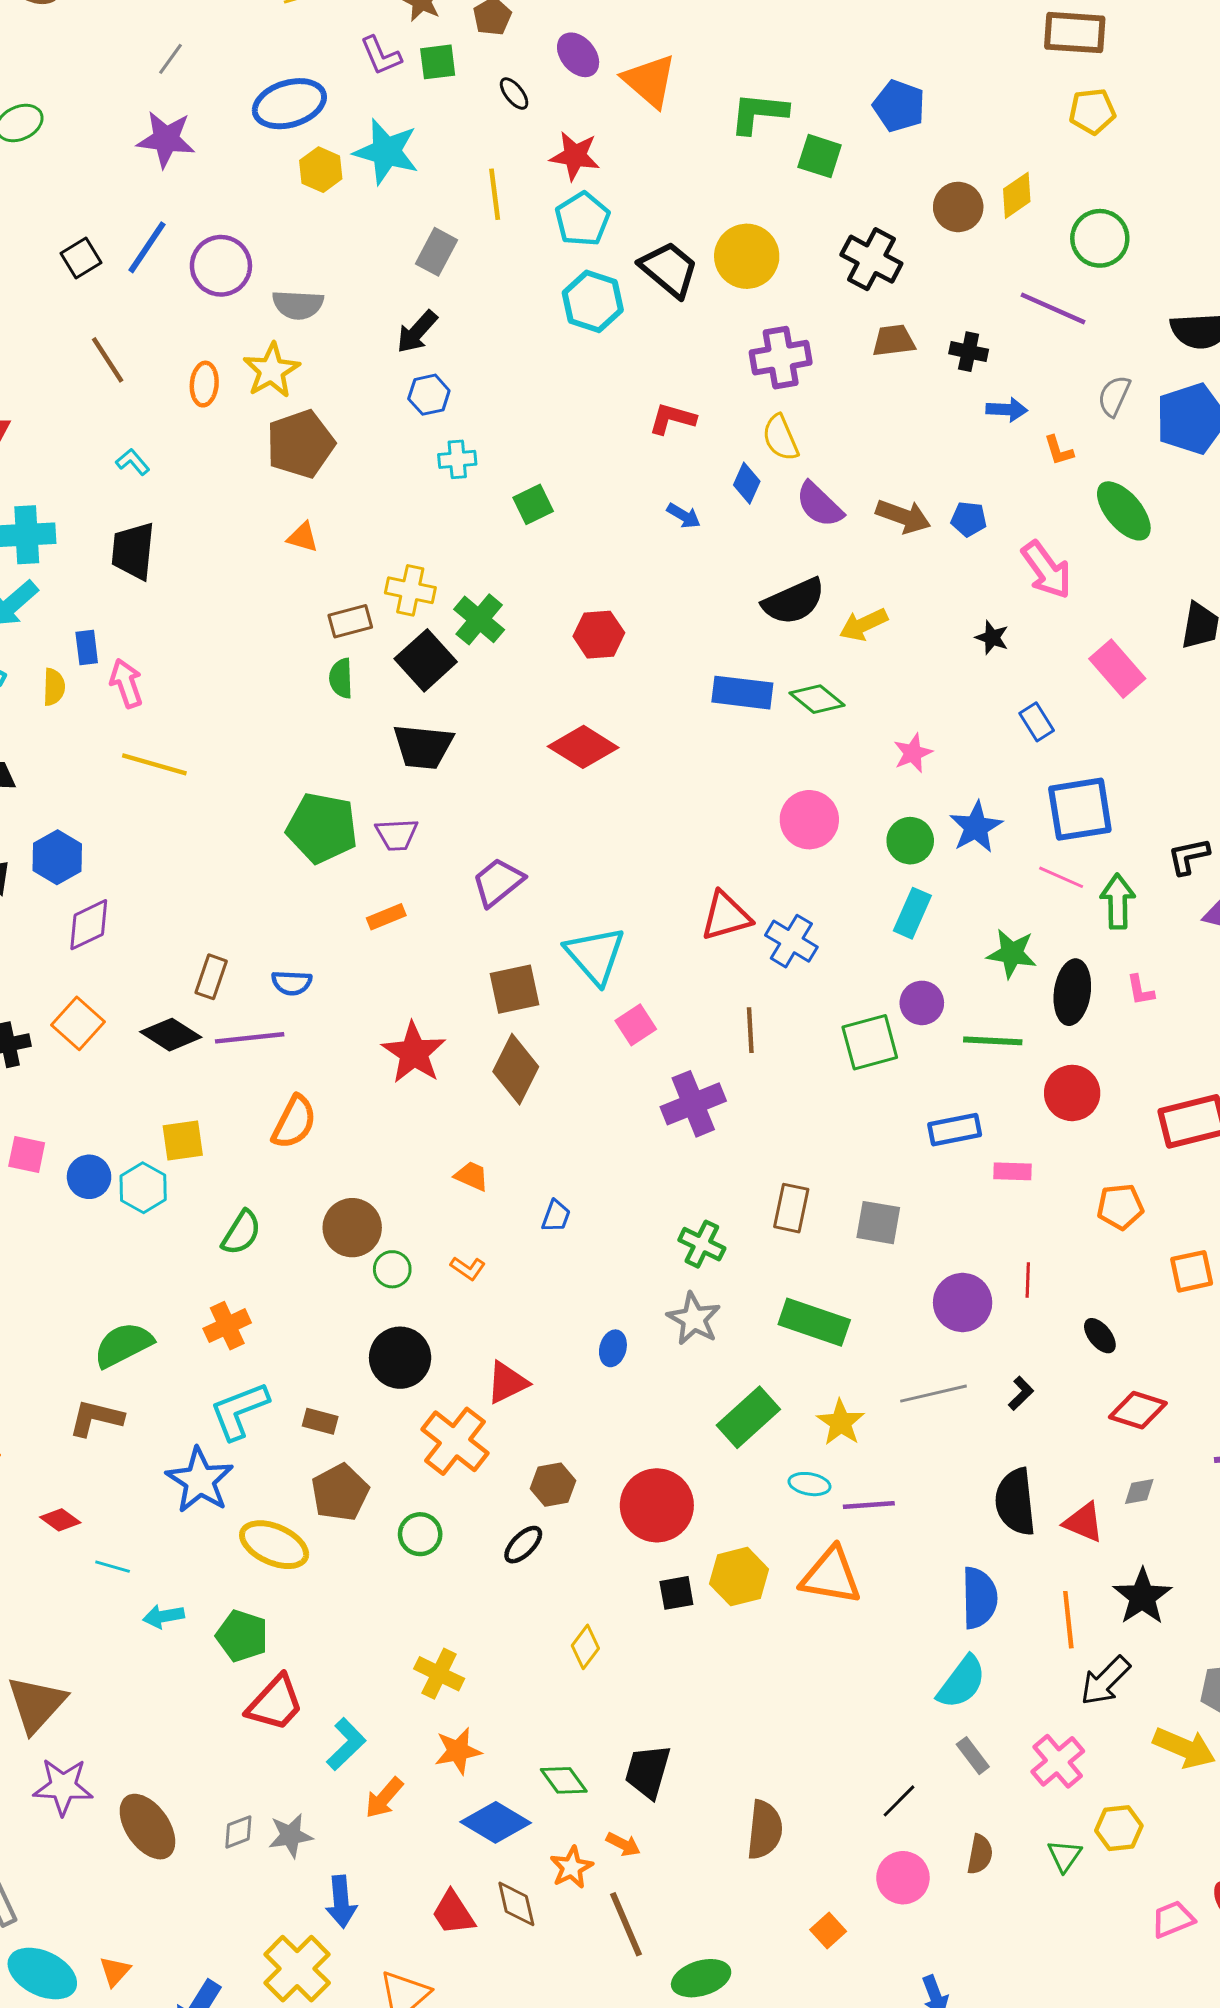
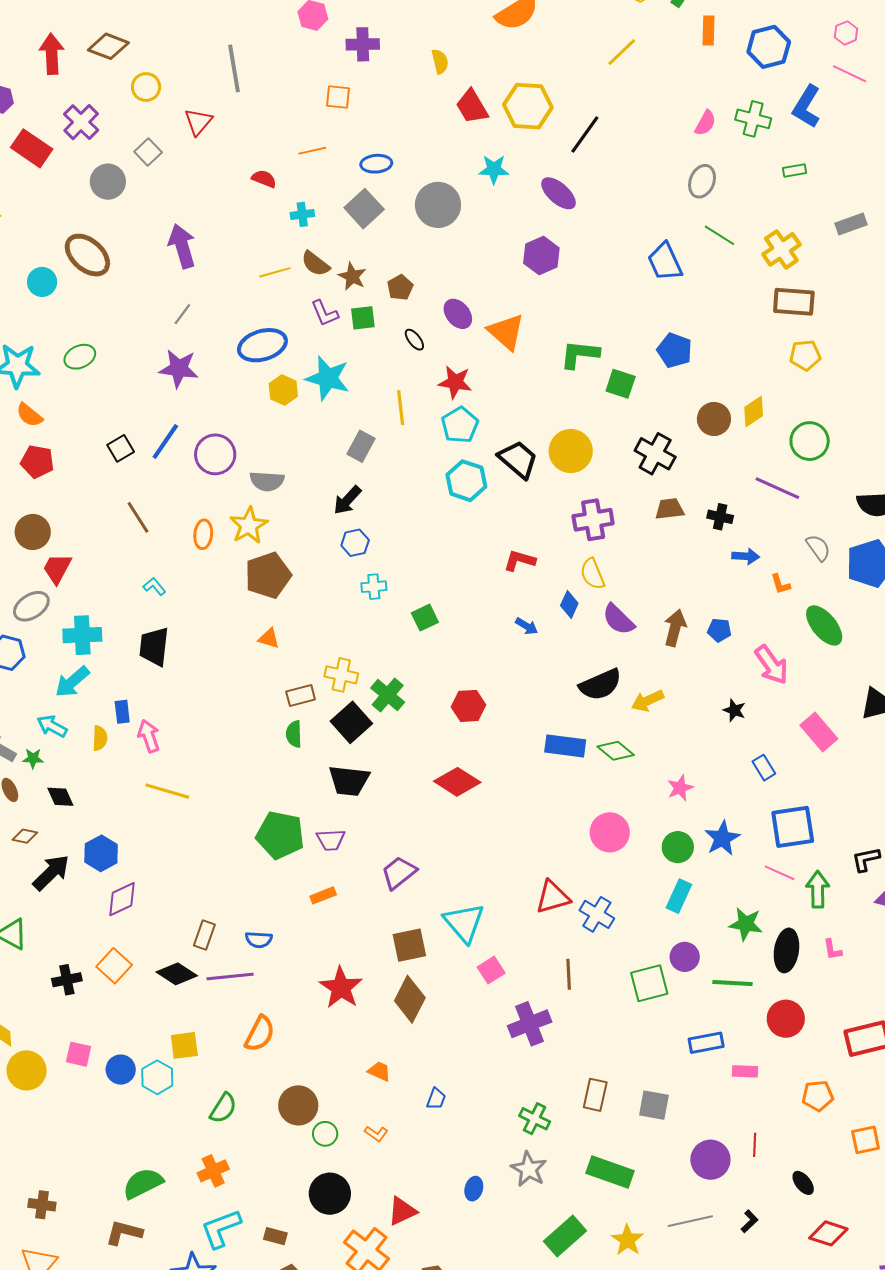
gray semicircle: (1114, 396) -> (818, 548), turned 120
brown arrow: (903, 516) -> (675, 628), turned -96

